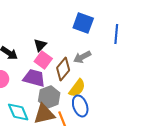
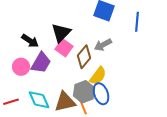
black triangle: (40, 45) -> (61, 33), size x1.5
purple trapezoid: (34, 78) -> (41, 63), moved, turned 105
gray hexagon: (49, 97) -> (84, 92), moved

